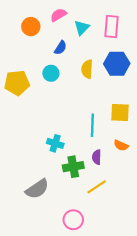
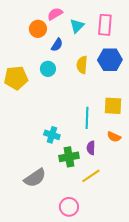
orange circle: (31, 27) -> (38, 29), moved

